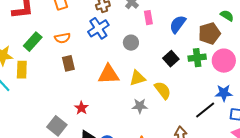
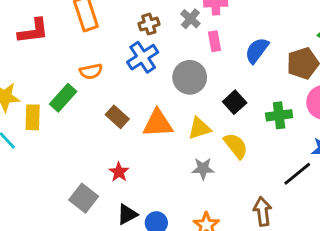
green rectangle: (33, 42) -> (63, 98), moved
gray circle: (131, 43) -> (190, 77), size x1.5
green cross: (197, 58) -> (279, 115), moved
black square: (171, 59) -> (235, 102), moved
brown rectangle: (68, 63) -> (117, 117), moved, turned -35

